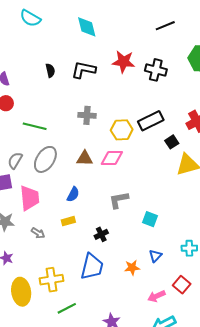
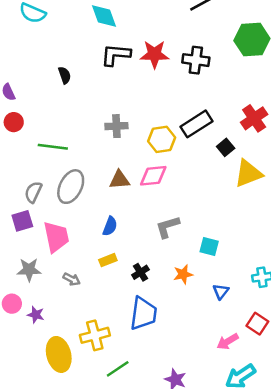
black L-shape: (83, 70) -> (116, 55), moved
black cross: (101, 234) -> (140, 272), moved
orange star: (132, 268) -> (183, 274), moved

